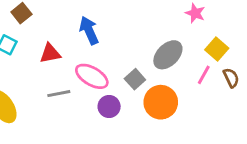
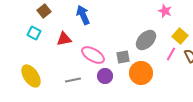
blue arrow: (89, 30) -> (83, 15), moved
gray square: (135, 79) -> (123, 57), turned 32
gray line: (59, 94) -> (73, 80), moved

